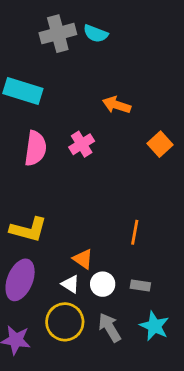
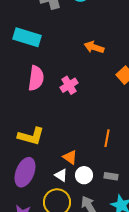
pink cross: (82, 144) -> (69, 85), moved

